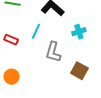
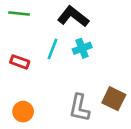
cyan cross: (79, 32) -> (82, 48), moved
gray L-shape: (53, 52) -> (79, 108), moved

